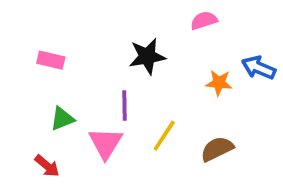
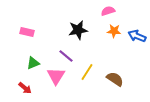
orange star: (219, 83) -> (114, 31), moved
purple line: (125, 105) -> (66, 56), turned -49
brown semicircle: (217, 149) -> (115, 79), turned 60

